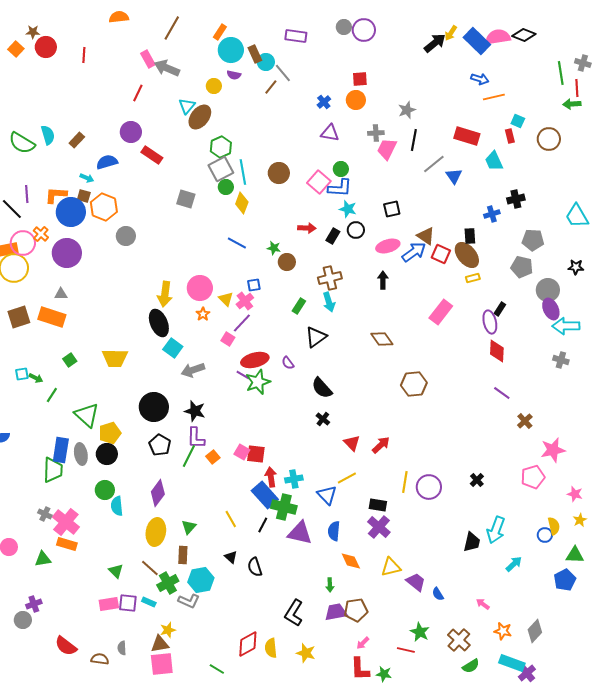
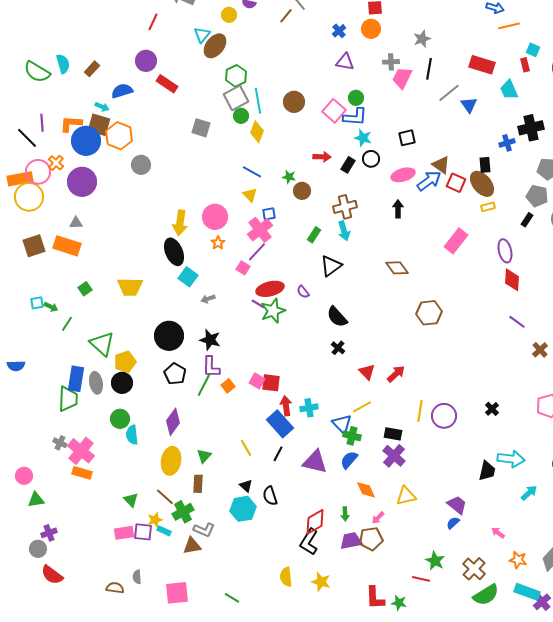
brown square: (84, 196) -> (99, 125), size x1.6
black cross: (516, 199) -> (531, 128), size x1.4
yellow triangle: (226, 299) -> (250, 195), moved
pink cross: (245, 301) -> (260, 230), size x1.4
black rectangle: (500, 309) -> (527, 220), moved
gray arrow: (193, 370) -> (208, 299), size x0.6
green cross: (284, 507) -> (352, 436), moved, size x0.7
cyan arrow: (496, 530) -> (511, 459), turned -104
blue semicircle: (334, 531) -> (349, 460), turned 36
green triangle: (43, 559) -> (36, 500), moved
cyan hexagon: (201, 580) -> (243, 509), moved
purple trapezoid: (416, 582) -> (457, 505), moved
blue semicircle: (438, 594) -> (453, 523), turned 80
yellow star: (168, 630) -> (155, 520), moved
pink arrow: (363, 643) -> (378, 518), moved
brown triangle: (160, 644) -> (192, 546), moved
red diamond: (248, 644) -> (315, 522), moved
red semicircle: (66, 646) -> (52, 575), moved
green semicircle: (471, 666) -> (486, 595), size x1.5

